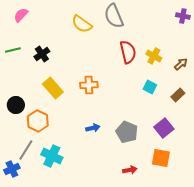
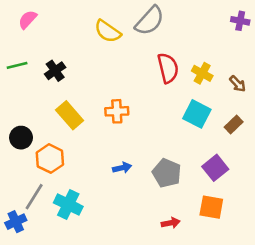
gray semicircle: (114, 16) -> (150, 21), turned -115
brown arrow: (181, 64) -> (238, 84), turned 88
cyan square: (150, 87) -> (197, 114), size x1.5

